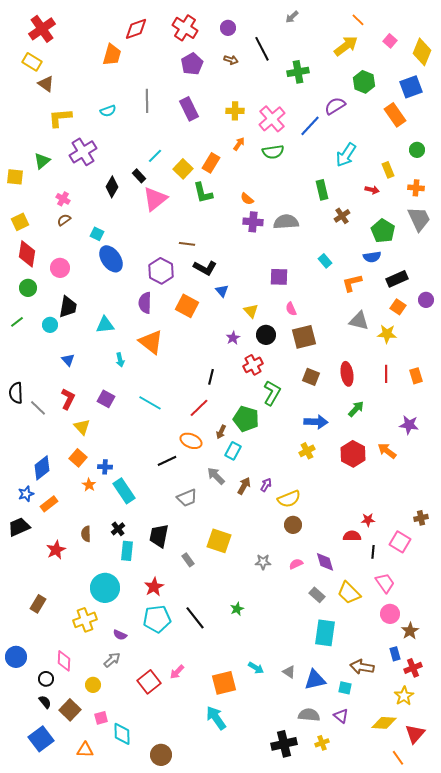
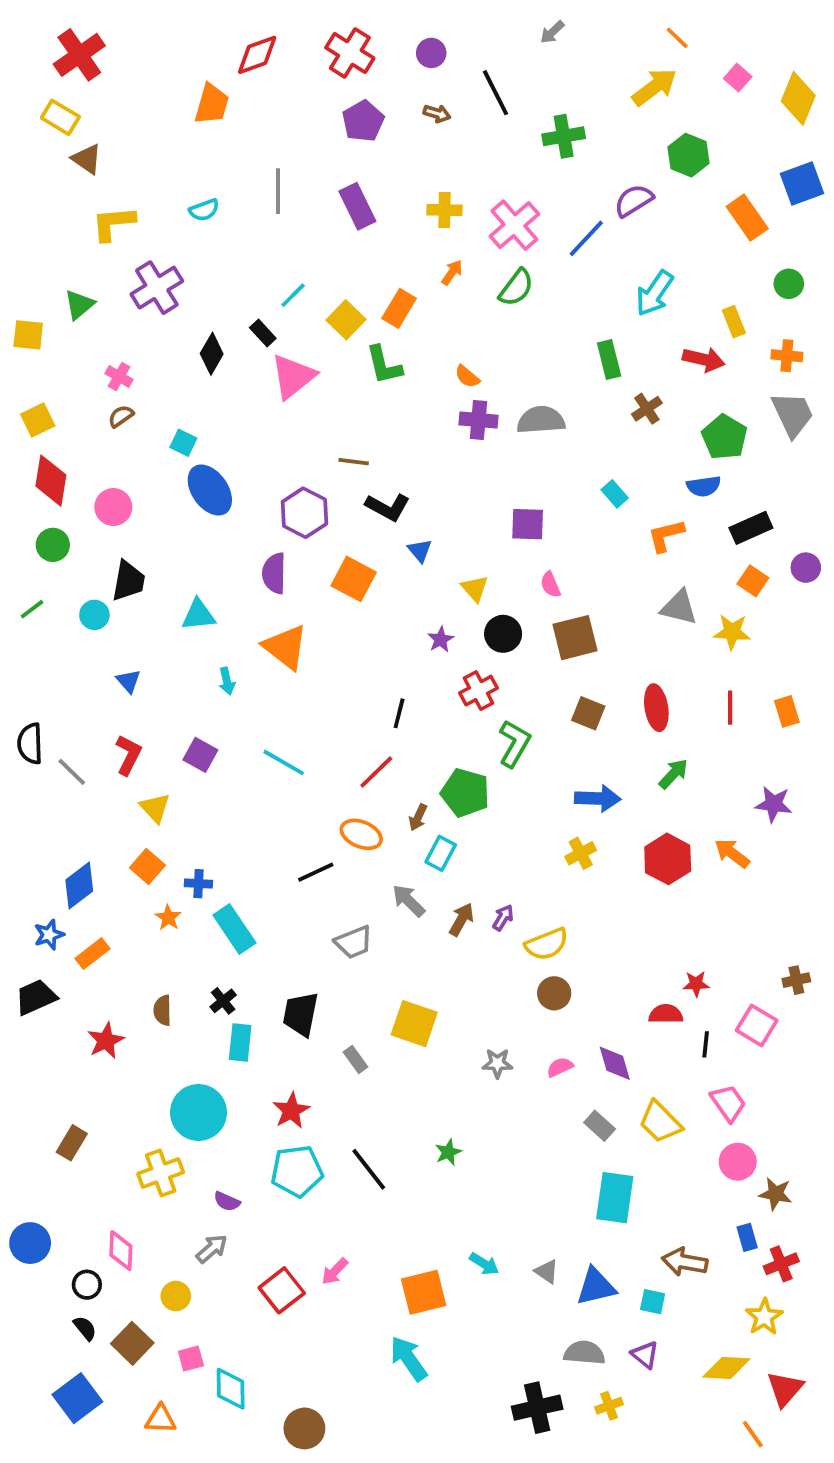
blue square: (411, 87) -> (802, 184), moved
green semicircle: (273, 152) -> (516, 288), turned -45
red arrow: (372, 190) -> (704, 359), size x1.5
brown star: (410, 631) -> (776, 1194), turned -30

